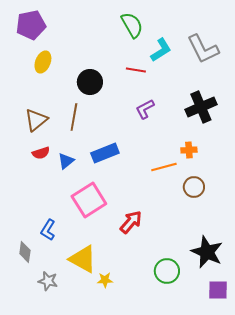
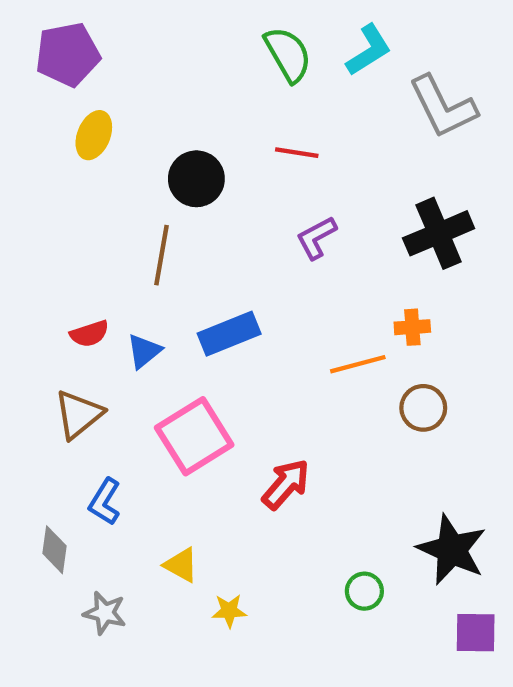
cyan L-shape: (161, 50) -> (369, 50), moved
brown triangle: (36, 120) -> (79, 414), moved
yellow triangle: (83, 259) -> (181, 565), size x0.6
green circle: (167, 271) -> (364, 591), size x0.7

